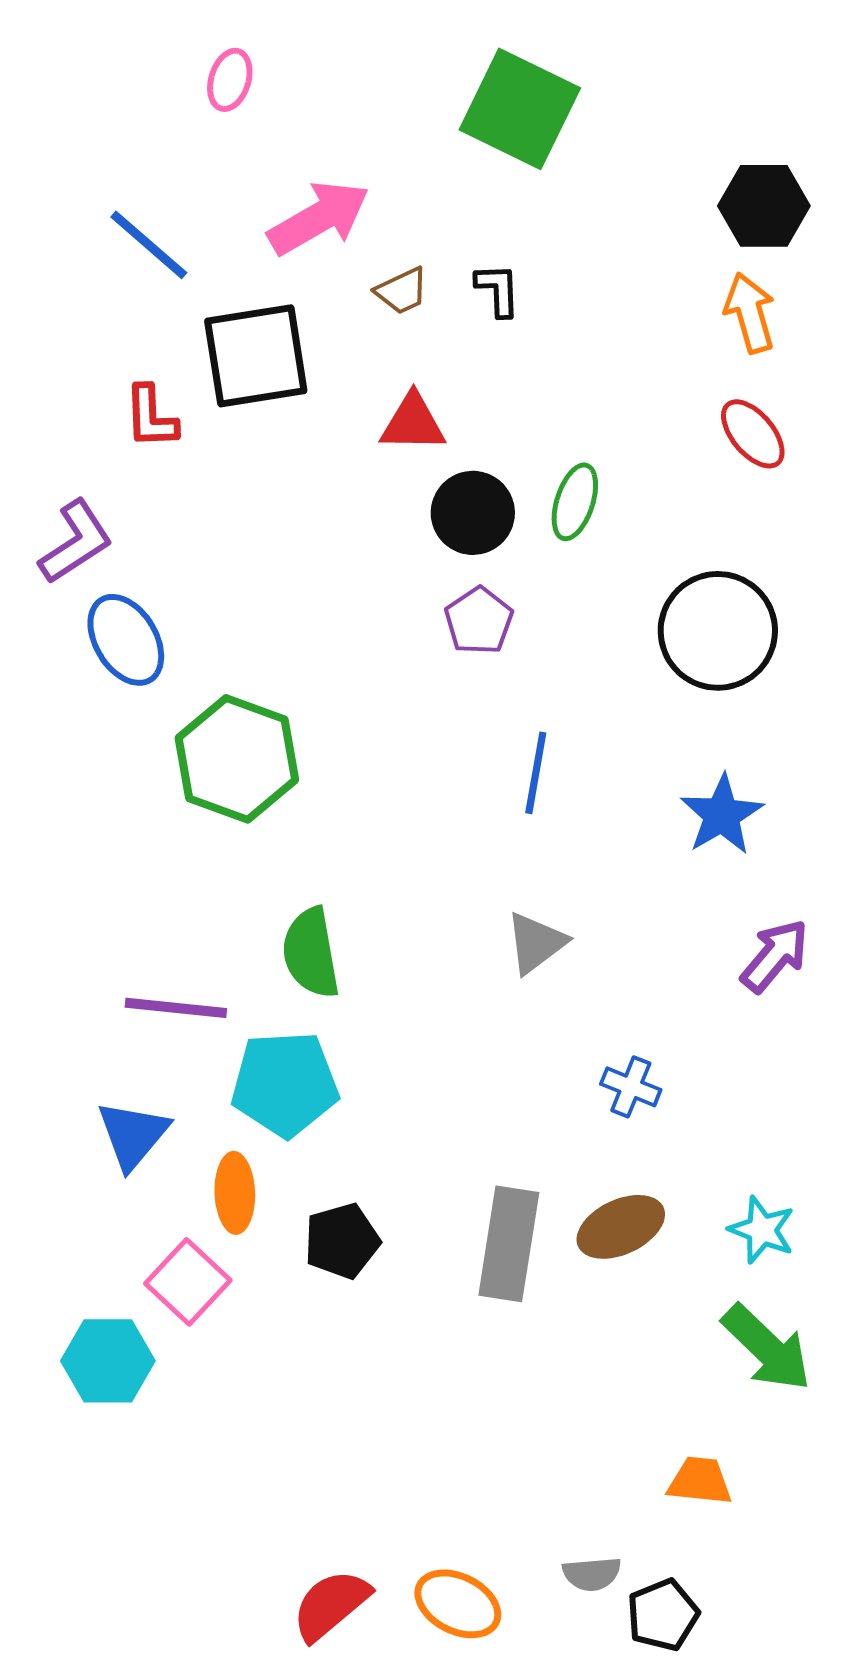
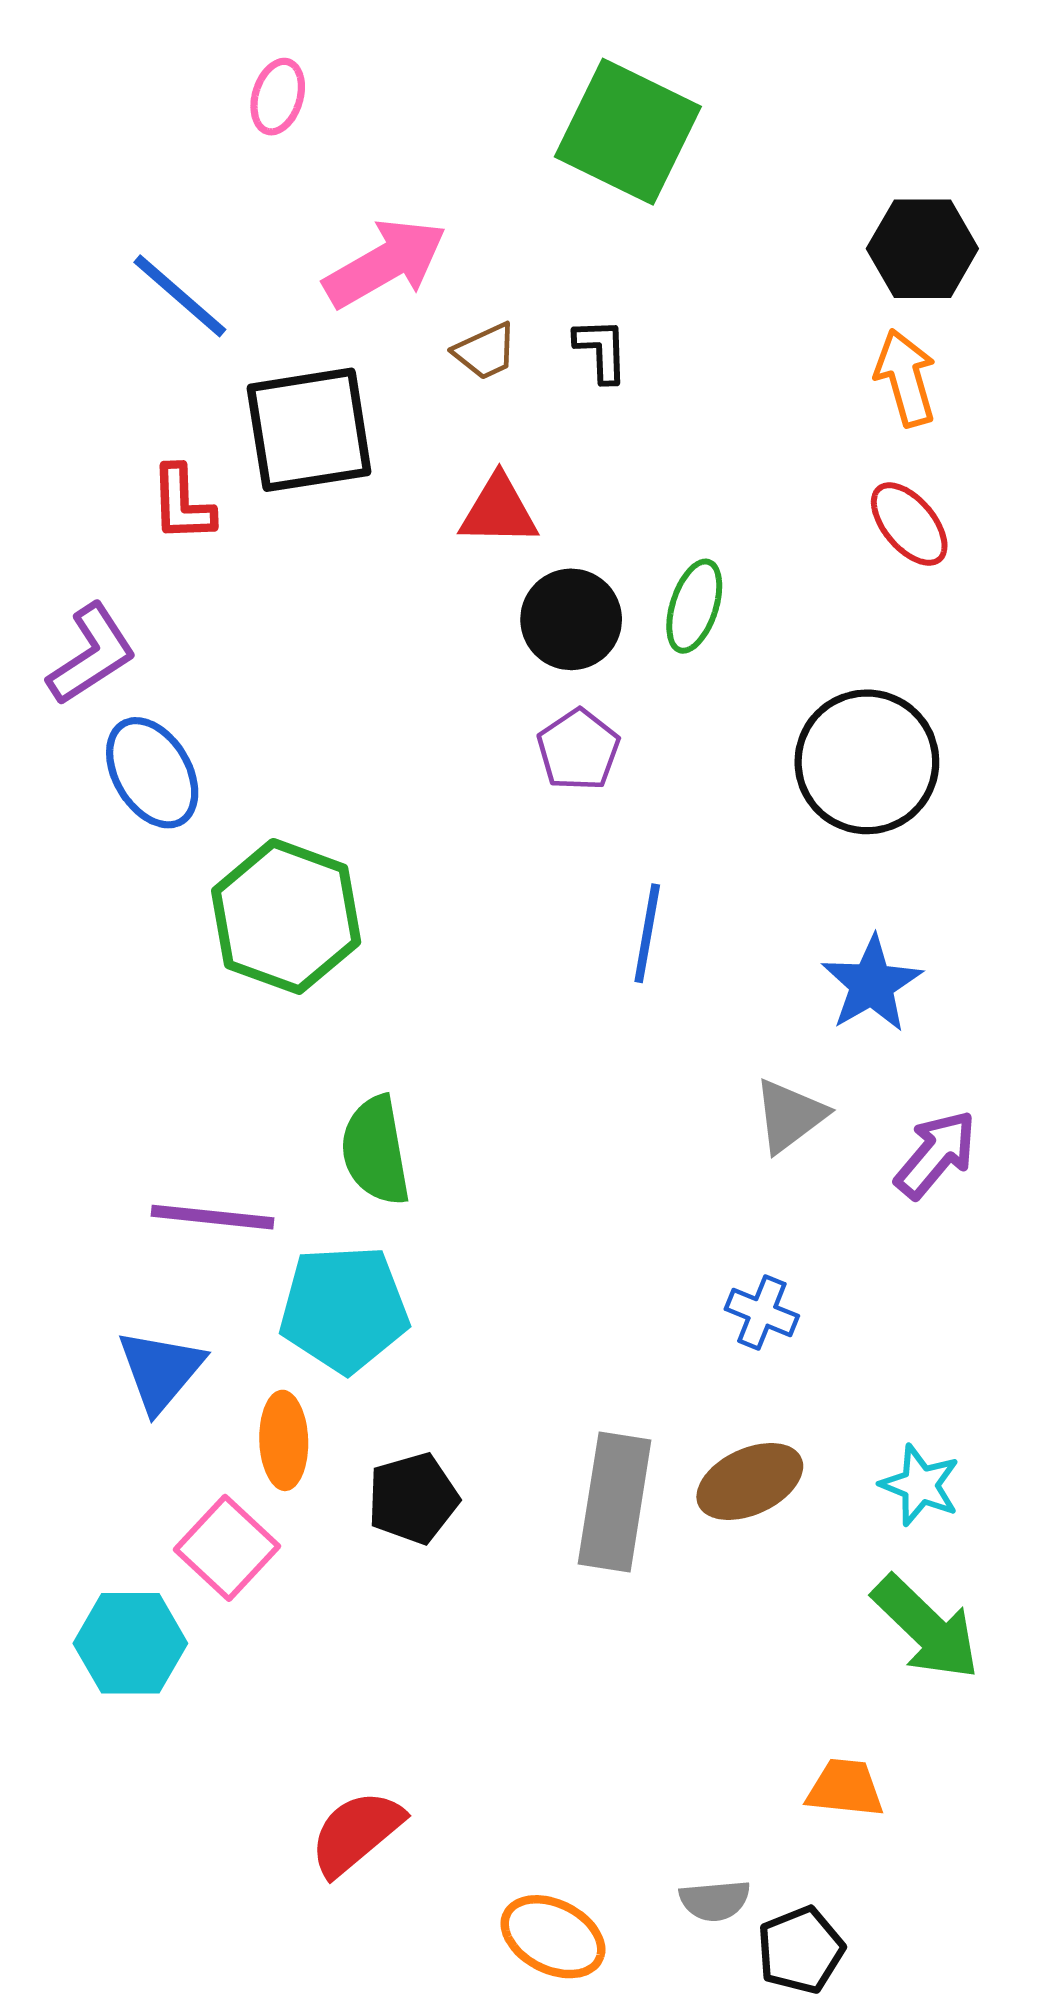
gray triangle: (536, 943) -> (790, 1116), moved
red semicircle: (331, 1605) -> (356, 1833), moved

